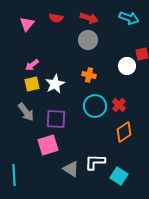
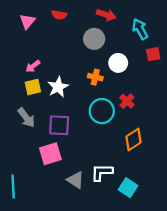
red arrow: (89, 18) -> (106, 15), moved
cyan arrow: (129, 18) -> (140, 29), moved, turned -138
white circle: (127, 66) -> (118, 63), moved
red cross: (119, 105) -> (127, 101), moved

